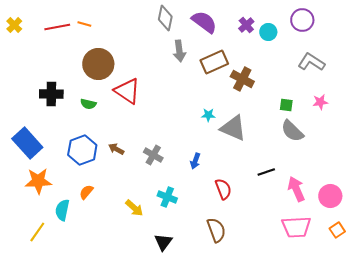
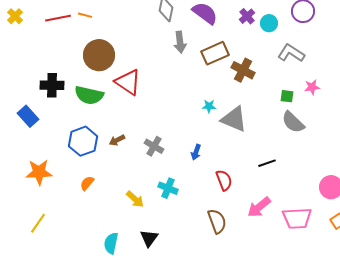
gray L-shape: (311, 62) -> (291, 53), moved
pink star: (320, 102) -> (312, 87), moved
green semicircle: (88, 104) -> (89, 95), size x1.8
blue rectangle: (27, 143) -> (28, 116), moved, size x0.7
brown arrow: (116, 149) -> (117, 140), turned -56
pink arrow: (296, 189) -> (259, 207), moved, turned -105
cyan semicircle: (62, 210) -> (111, 243), moved
black triangle: (163, 242) -> (149, 238), moved

